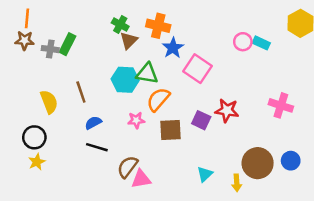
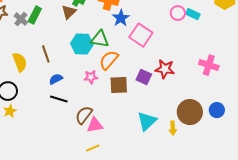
brown triangle: (129, 40) -> (69, 12), moved
gray cross: (50, 49) -> (21, 19), turned 32
cyan triangle: (205, 174) -> (147, 121), size x1.5

